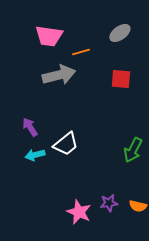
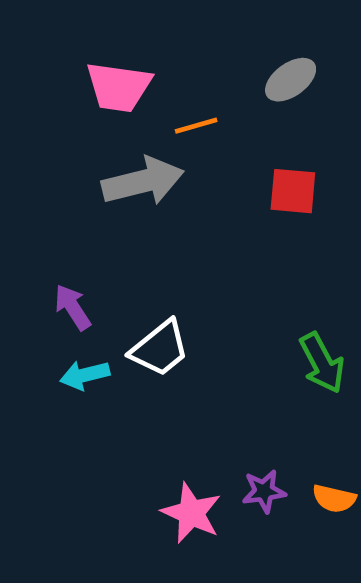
green arrow: (133, 150) -> (322, 363), turned -55

